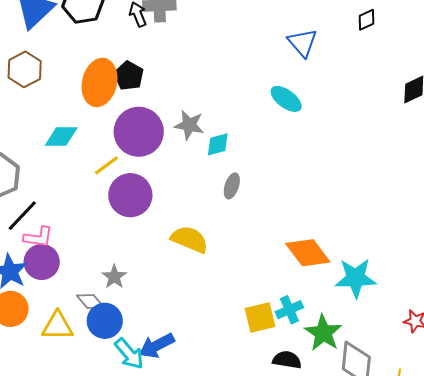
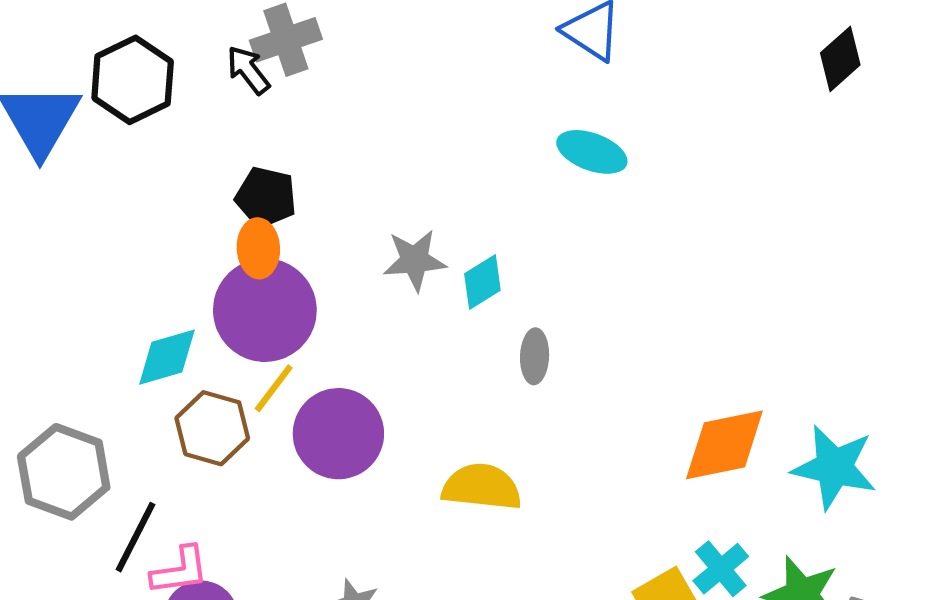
brown hexagon: (25, 69) -> (212, 428), moved
orange ellipse: (99, 82) -> (258, 248), moved, size x0.6
purple circle: (139, 132) -> (265, 310), moved
orange diamond: (308, 253) -> (724, 445), turned -48
cyan star: (356, 278) -> (834, 467), turned 30

